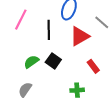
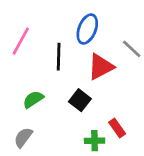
black square: (53, 61) -> (80, 100), moved
red rectangle: (93, 66) -> (117, 128), moved

